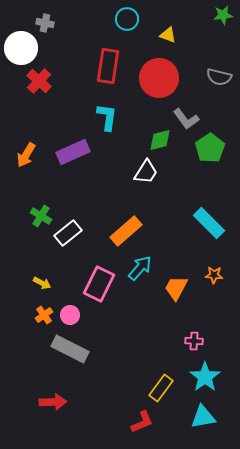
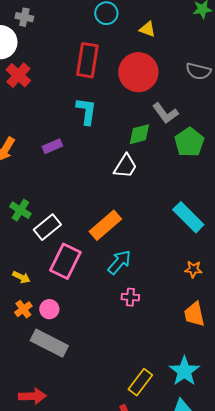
purple rectangle: (73, 152) -> (52, 146), size x0.6
pink rectangle: (99, 284) -> (65, 261), moved
orange trapezoid: (176, 288) -> (194, 314), moved, turned -40
pink cross: (194, 341) -> (130, 297), moved

